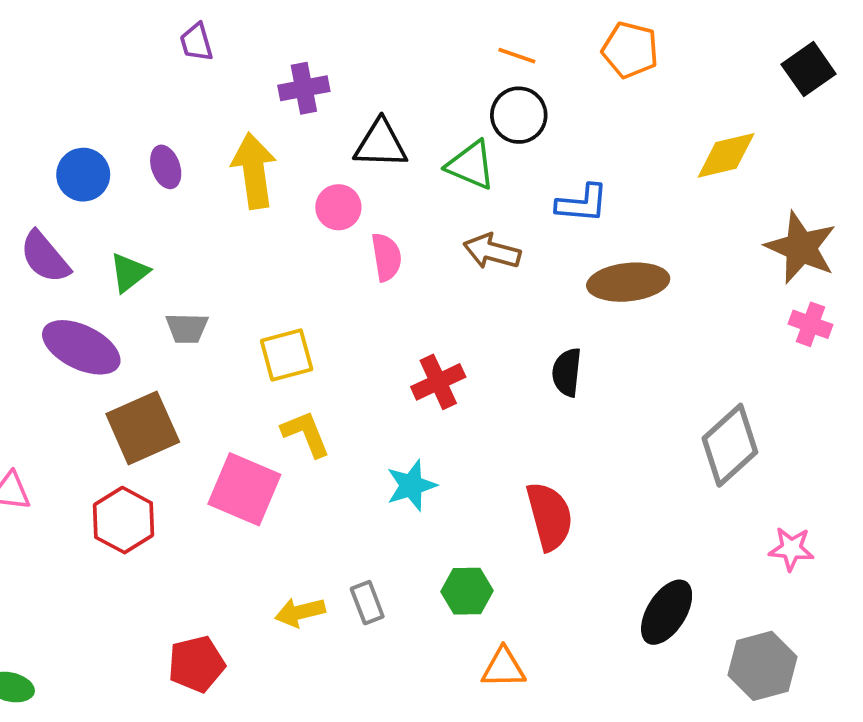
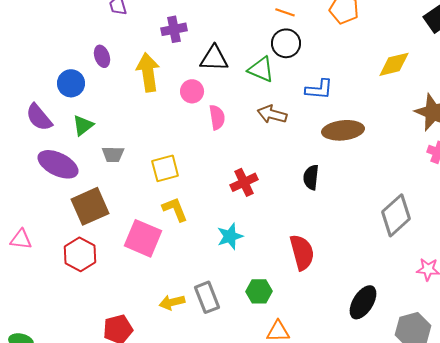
purple ellipse: (166, 167) -> (102, 56), moved
blue circle: (83, 175) -> (71, 83), moved
gray rectangle: (367, 603) -> (207, 297), size x1.4

